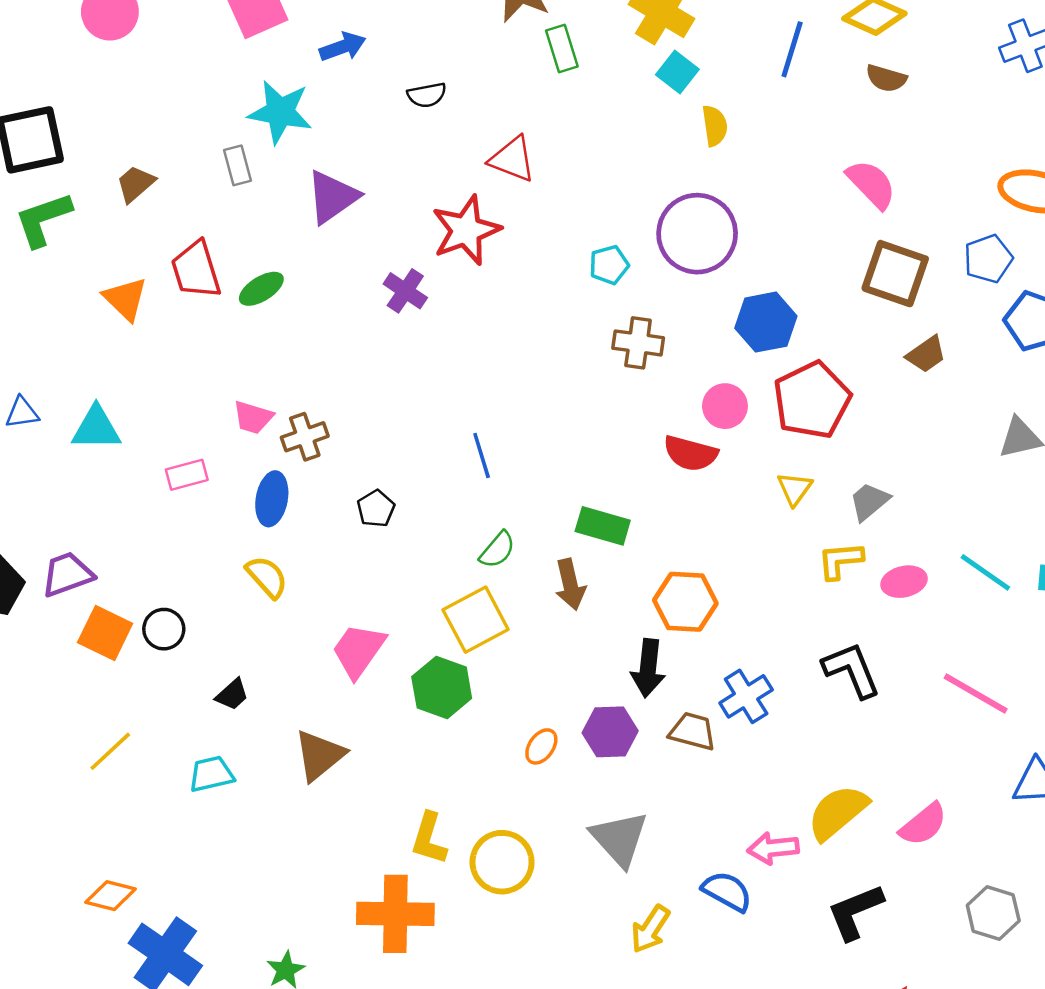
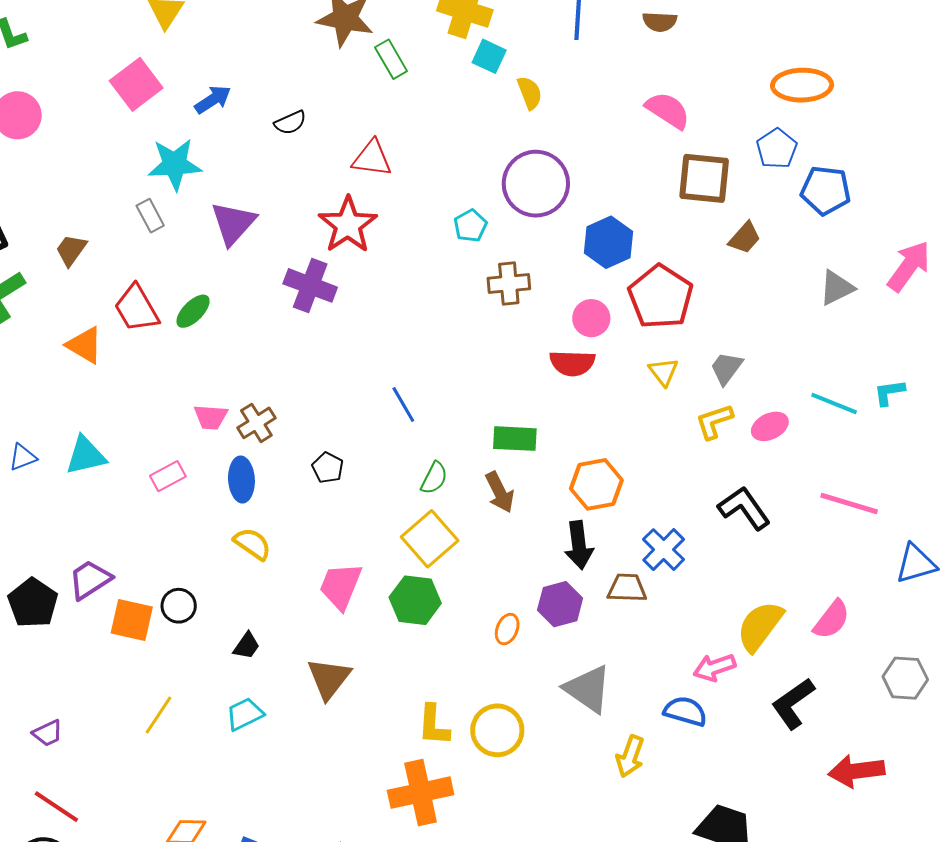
purple cross: (405, 291) -> (310, 285), size x1.4

